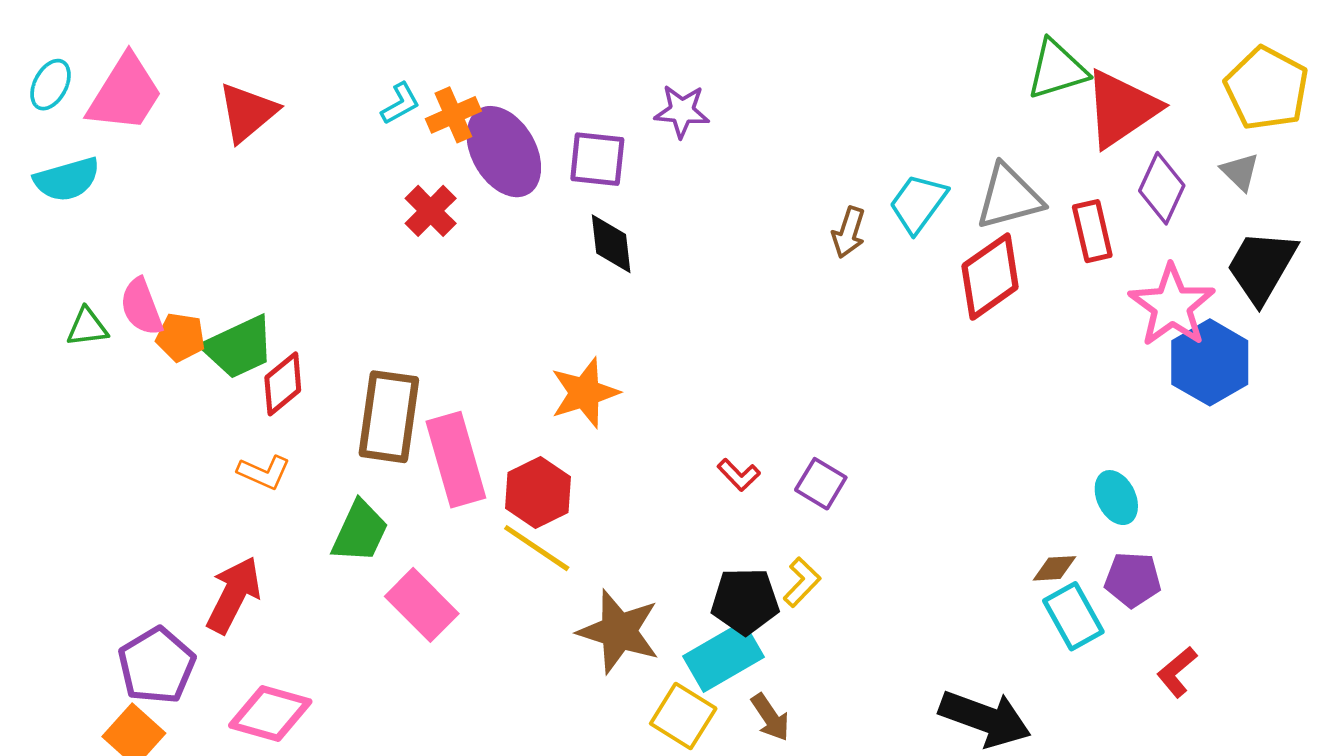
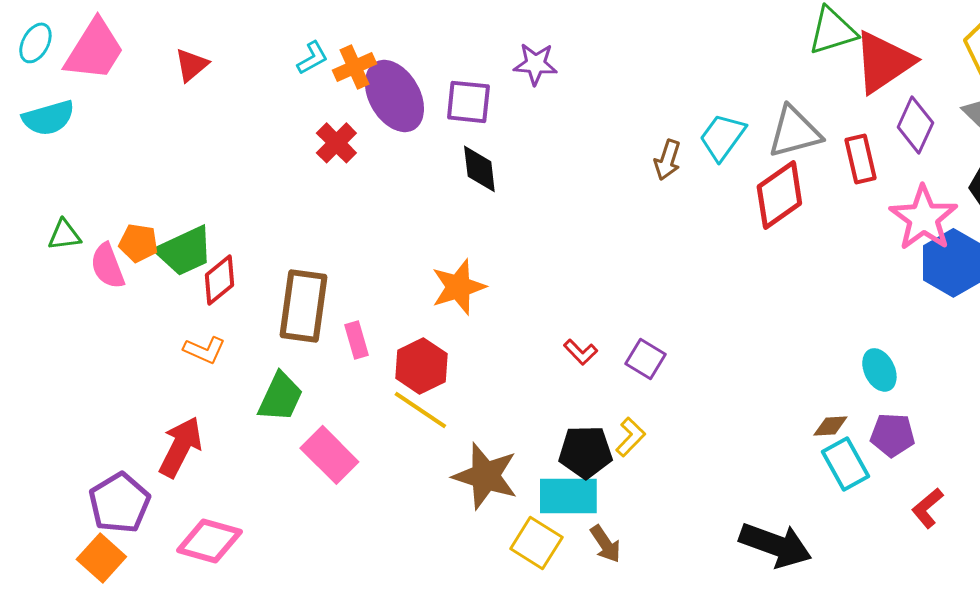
red triangle: (248, 112) -> (191, 65), size x0.7
pink semicircle: (141, 307) -> (107, 266), moved
pink rectangle: (456, 460) -> (356, 340), size x0.5
cyan rectangle: (724, 657) -> (568, 496), turned 30

